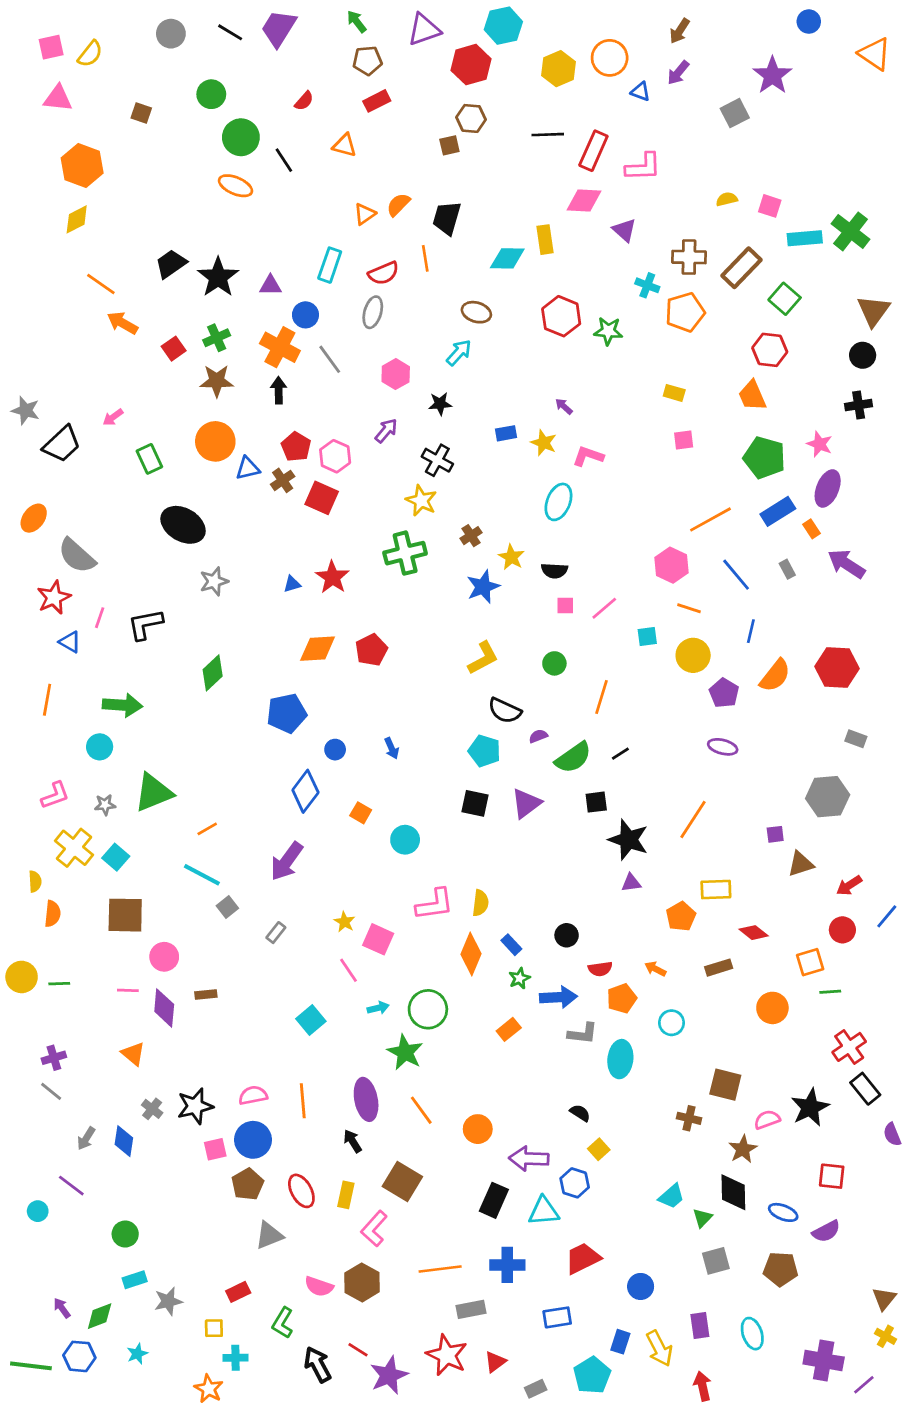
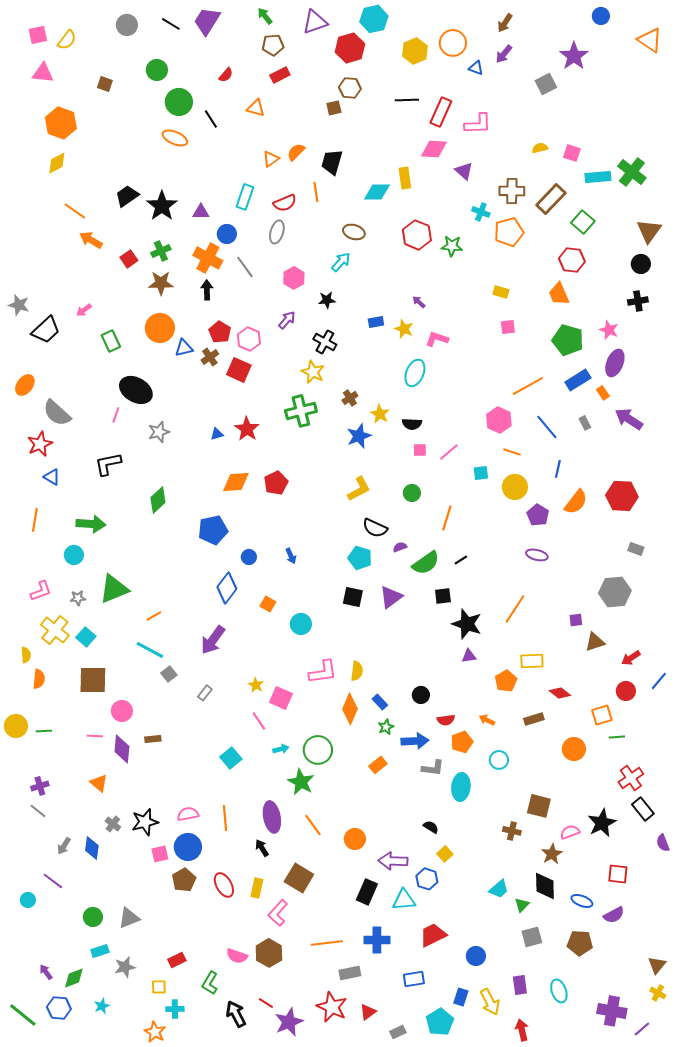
pink line: (100, 618) -> (116, 415), moved
gray triangle: (269, 1235) -> (129, 918), moved
green line: (31, 1366) -> (23, 1015), turned 32

